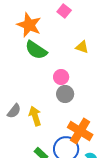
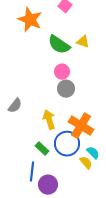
green semicircle: (36, 50) -> (59, 45), moved
yellow arrow: (35, 116) -> (49, 120), moved

